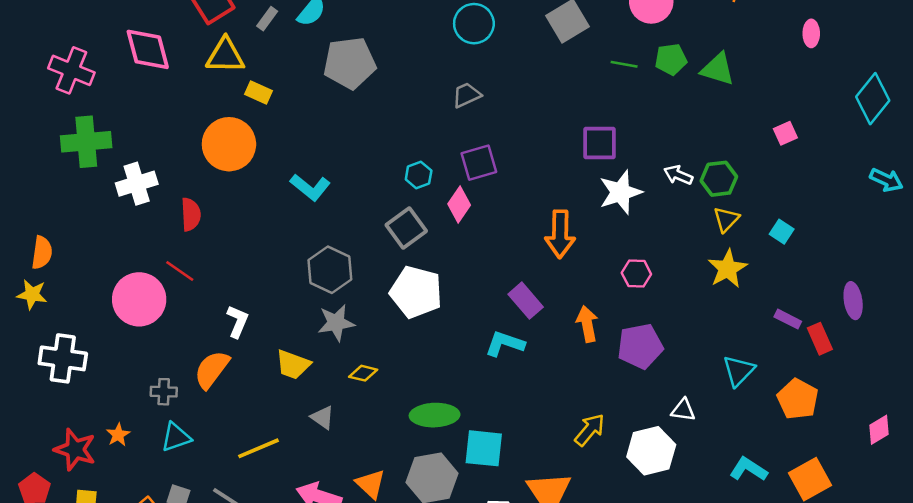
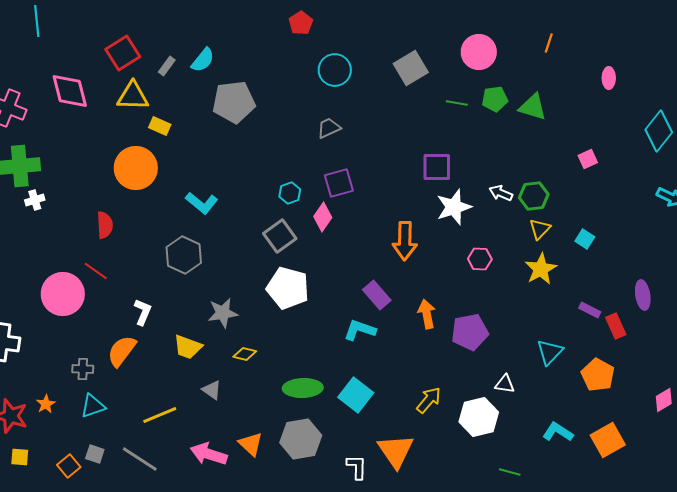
white cross: (137, 184) -> (35, 200), moved, size x0.6
gray hexagon: (330, 270) -> (184, 255), moved
pink hexagon: (636, 273) -> (480, 259), moved
cyan square: (484, 448) -> (356, 395), moved, turned 32

